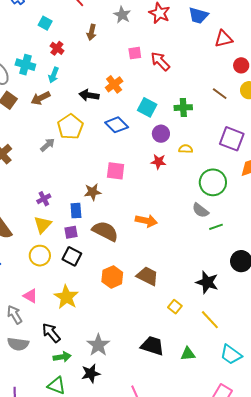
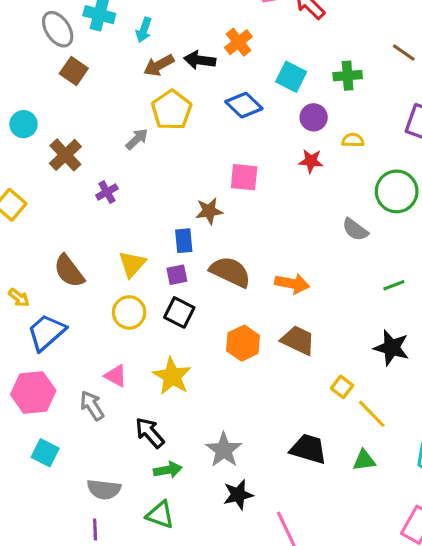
brown arrow: (41, 98) -> (159, 65), moved
purple cross: (44, 199) -> (107, 192), moved
gray semicircle: (200, 210) -> (355, 230), moved
orange arrow: (146, 221) -> (292, 284), moved
green line: (216, 227) -> (394, 285), moved
yellow line: (210, 320) -> (372, 414), moved
gray semicircle: (18, 344) -> (104, 489), moved
black star: (91, 373) -> (238, 495), moved

